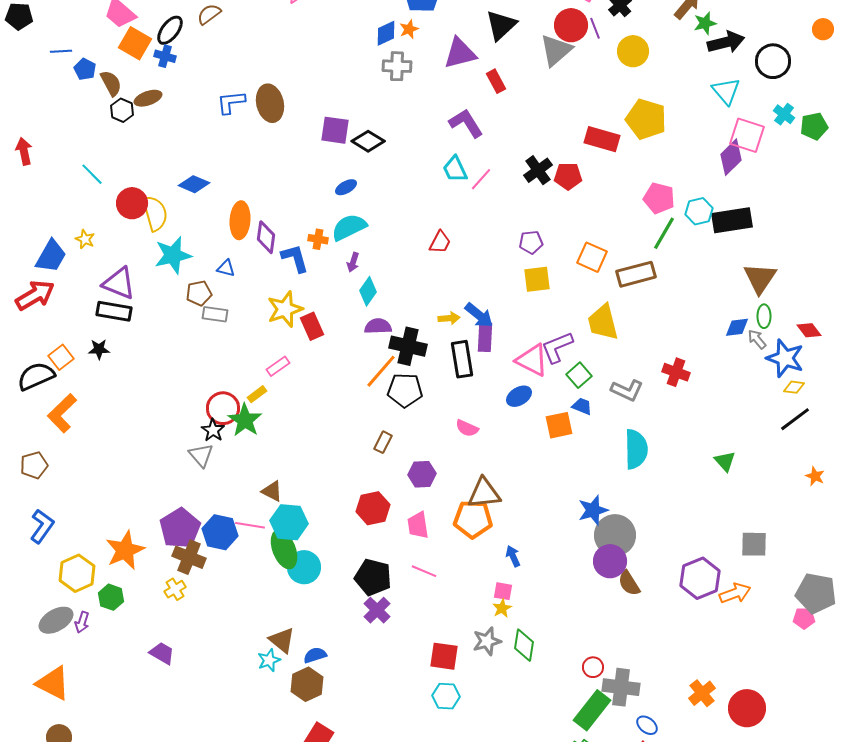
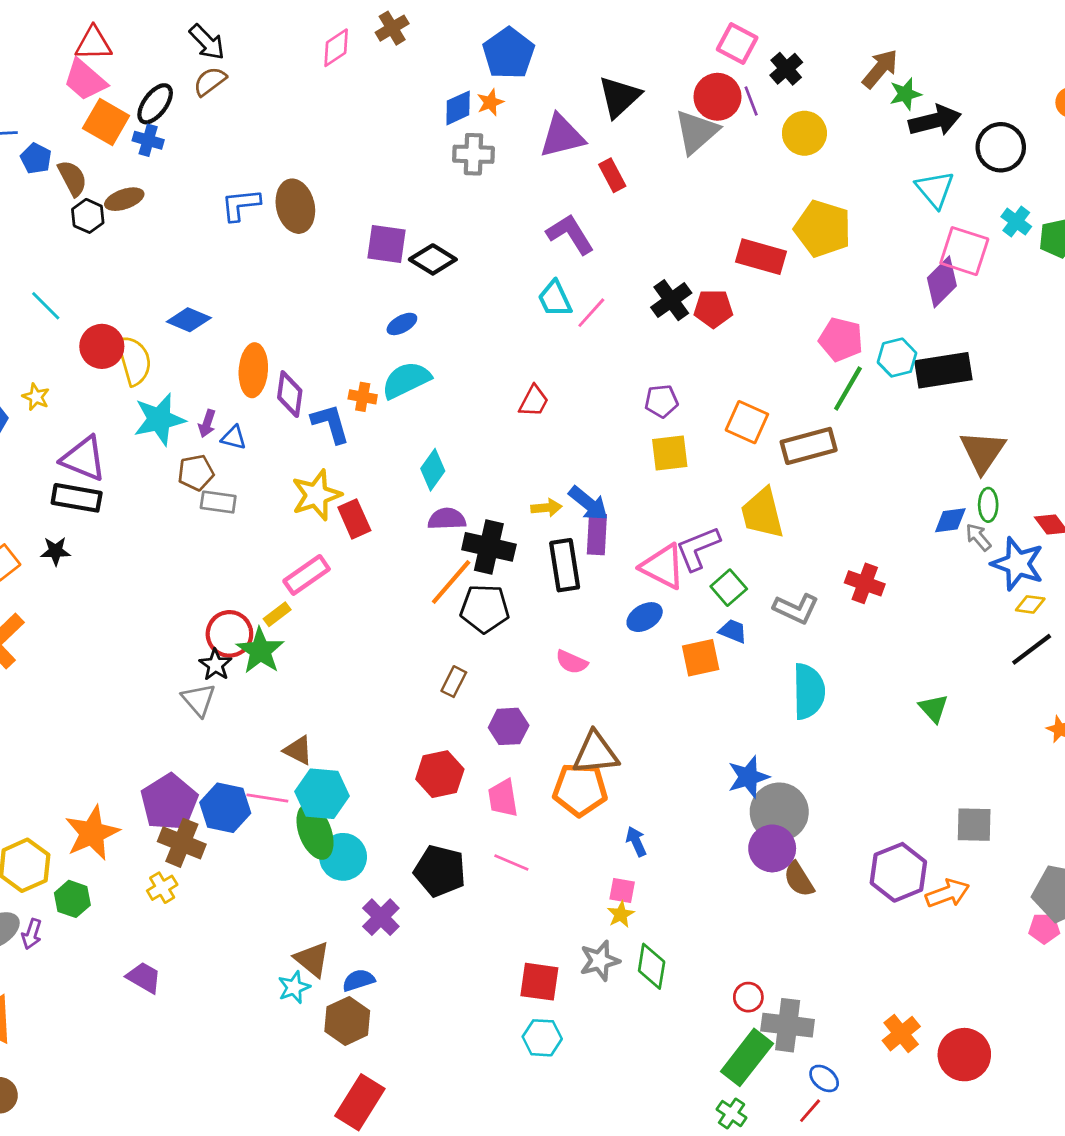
purple arrow: (353, 262) -> (207, 424), moved
pink rectangle: (278, 366) -> (307, 575), size x1.4
purple cross: (377, 610) -> (381, 917), moved

